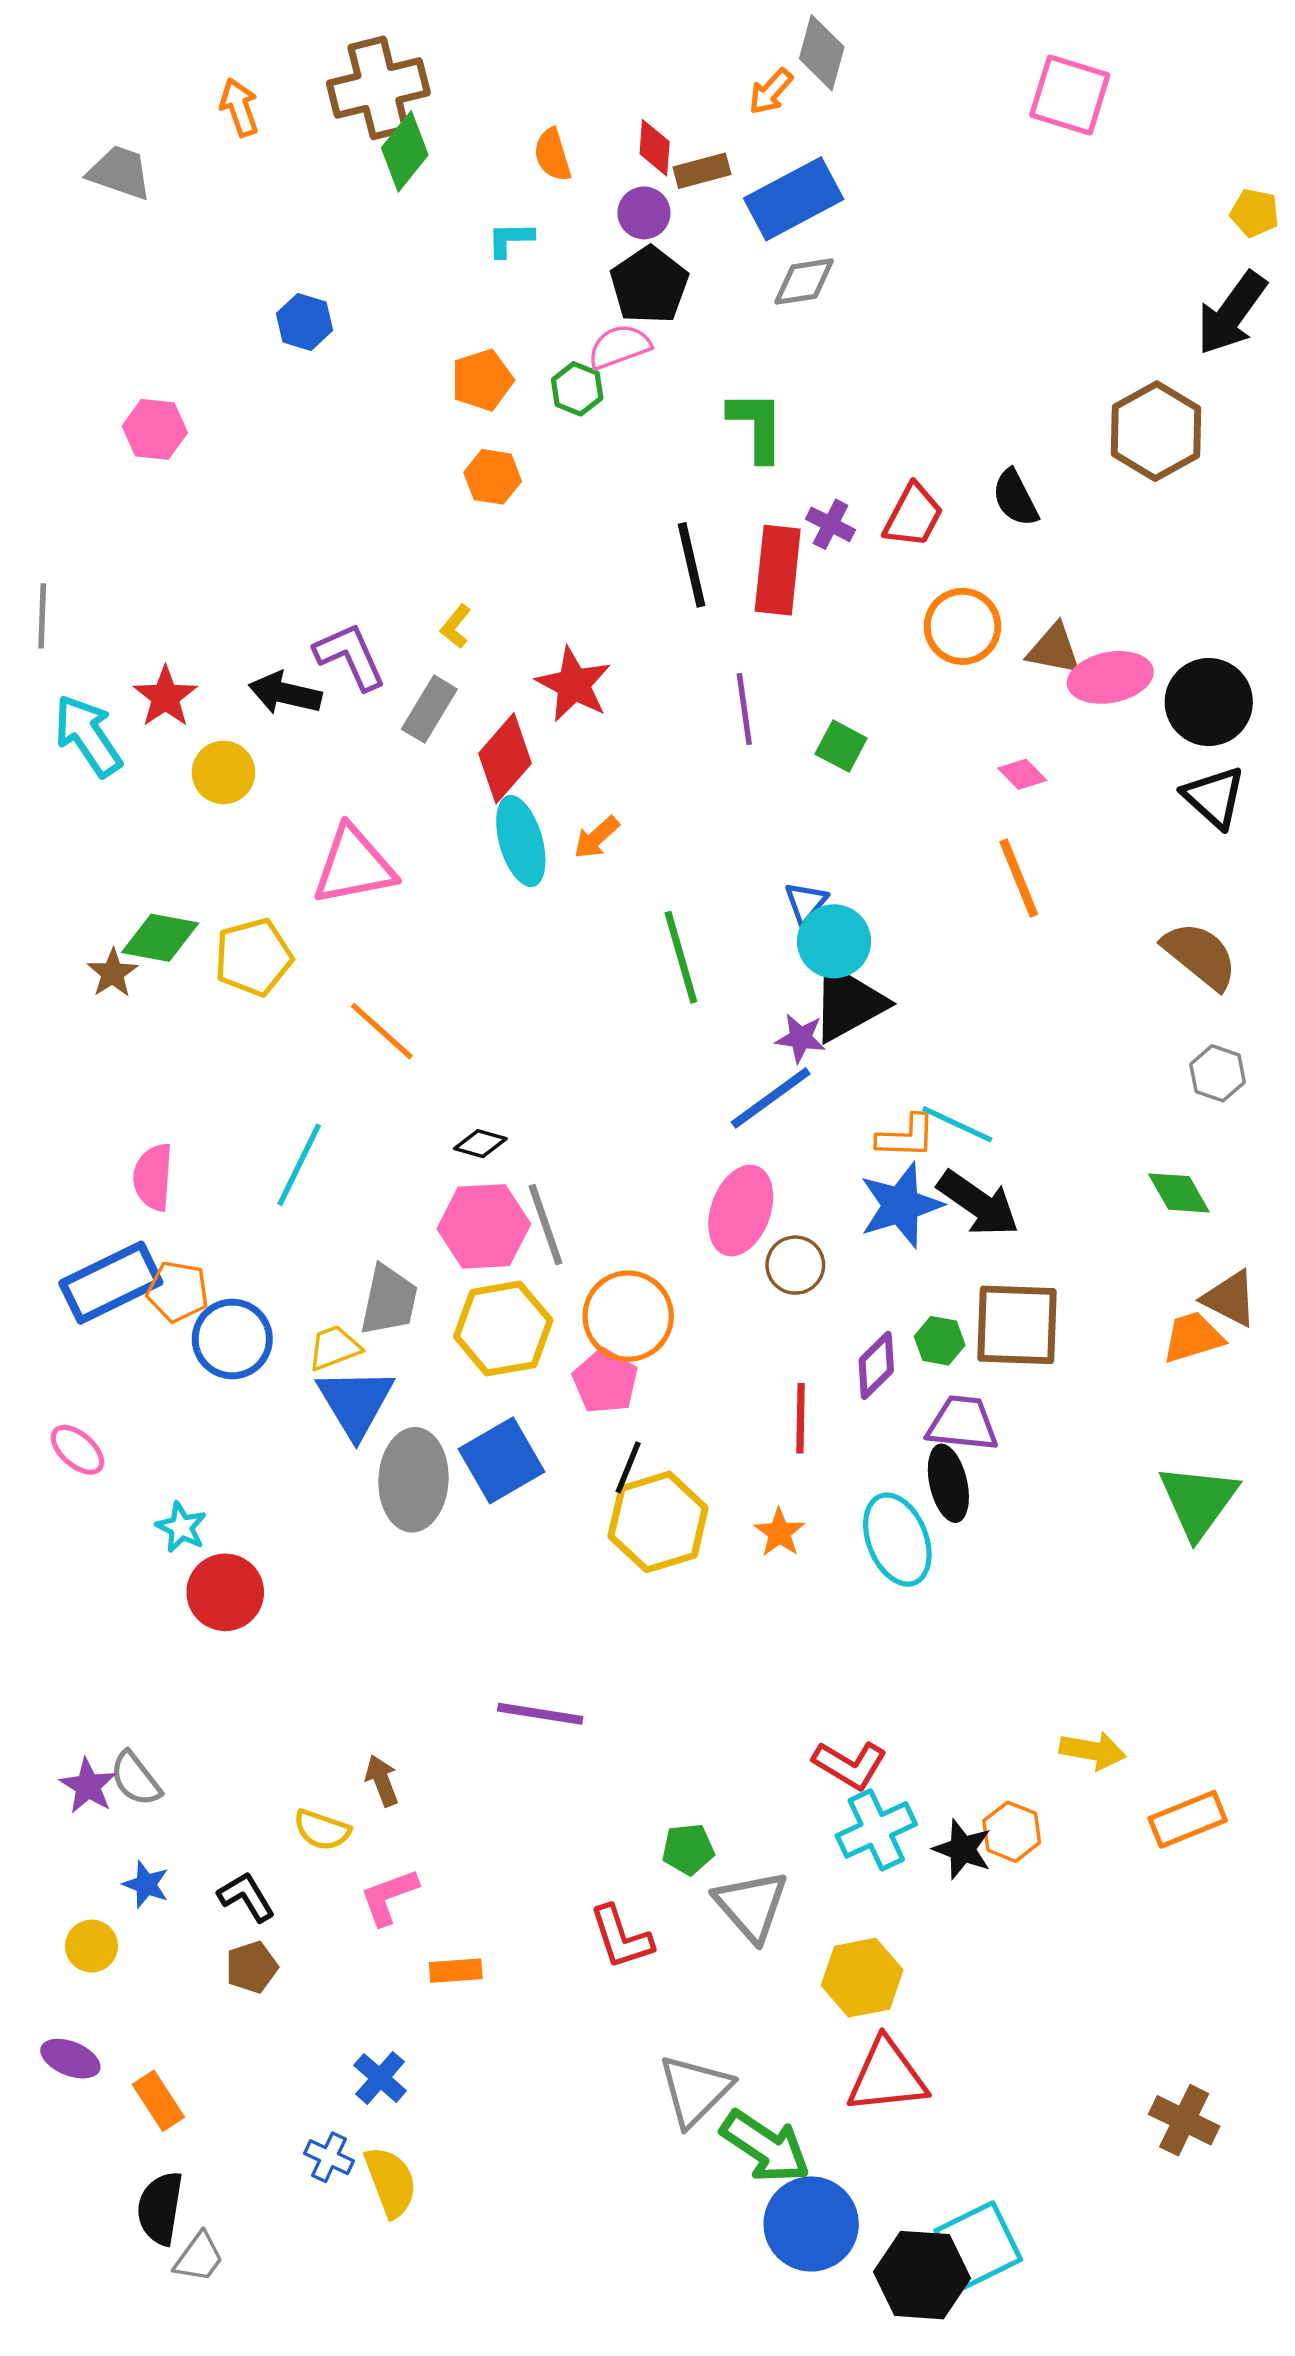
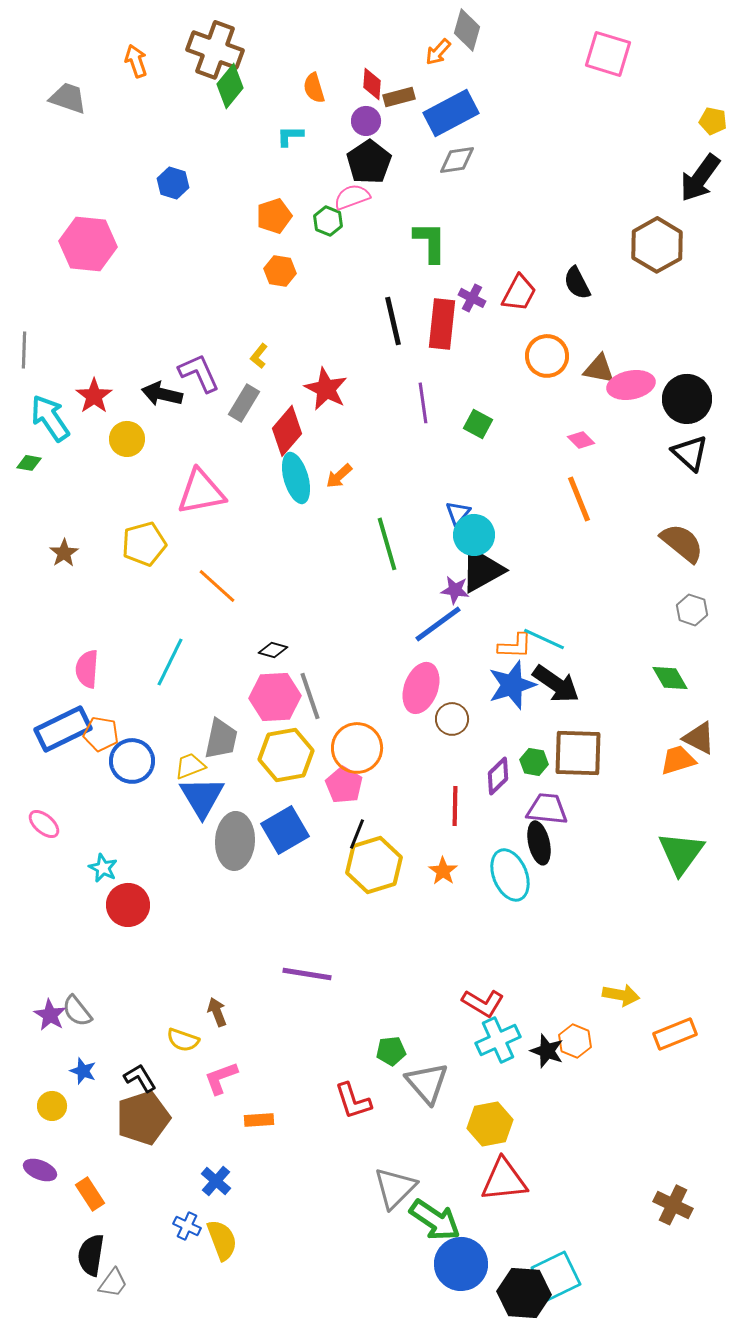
brown cross: (378, 88) -> (215, 50), turned 34
pink hexagon: (155, 429) -> (88, 244), size x1.6
green diamond: (160, 938) -> (29, 463), moved, size x0.6
brown pentagon: (252, 1967) -> (143, 1118), size x1.8

